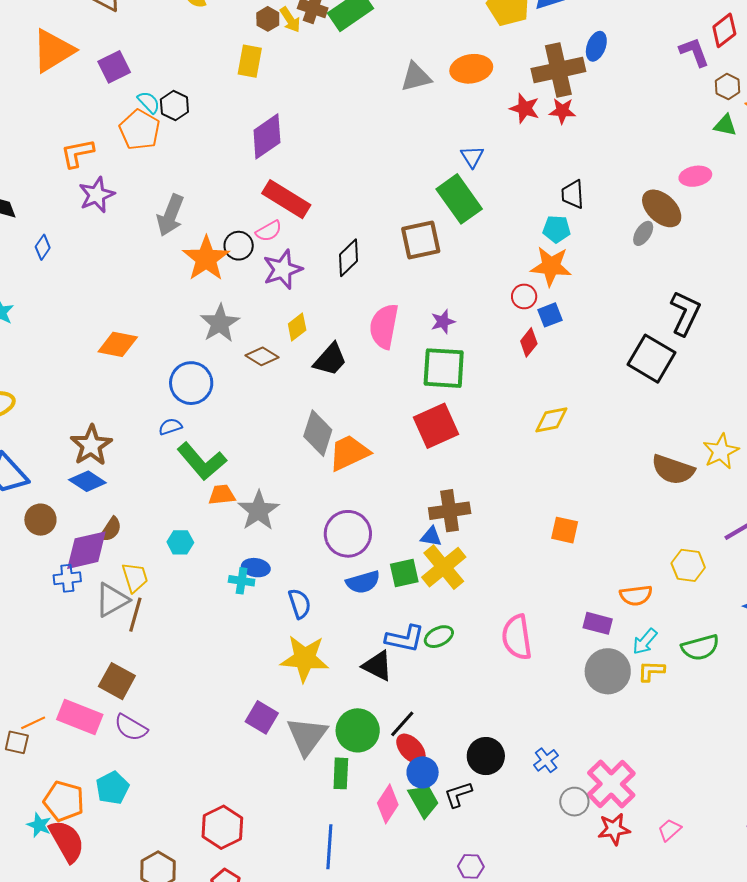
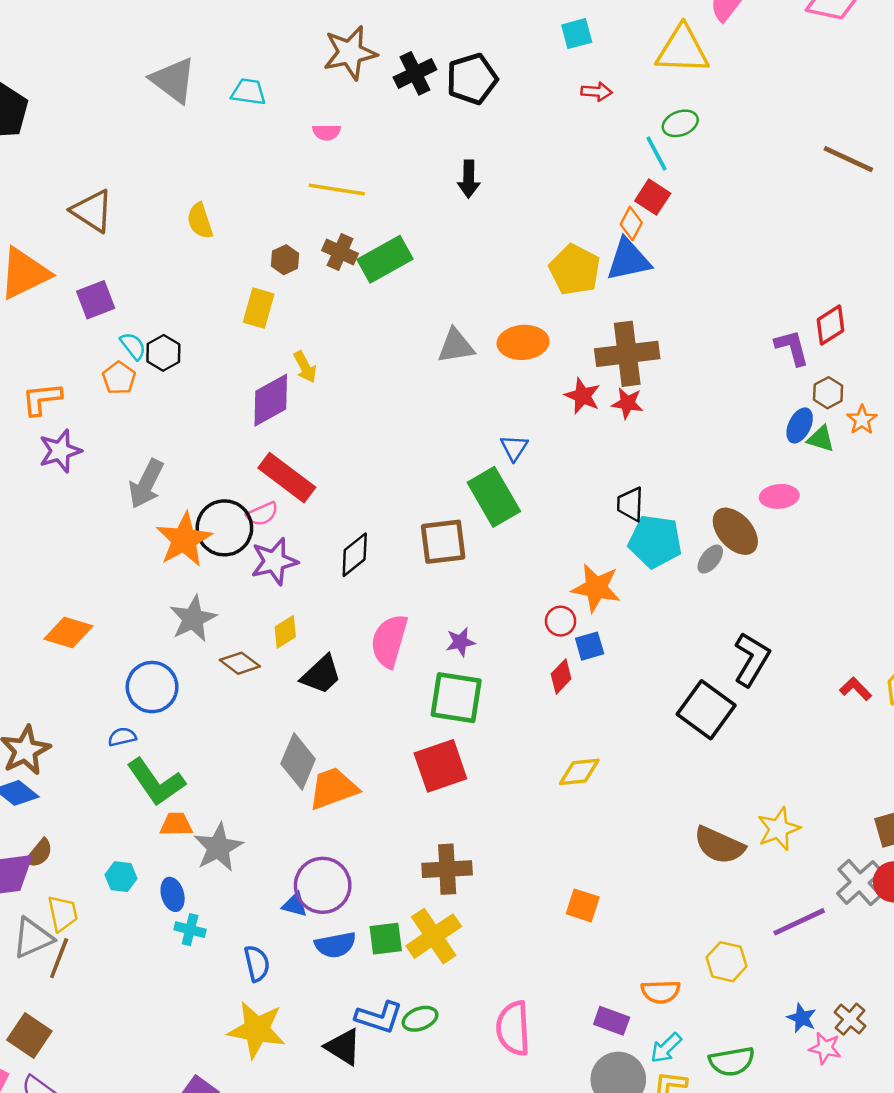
yellow arrow: (290, 20) -> (305, 367), moved
blue ellipse: (596, 46) -> (800, 425), moved
orange pentagon: (140, 130) -> (119, 378), size x0.7
cyan pentagon: (557, 229) -> (655, 541), moved, size x1.6
black circle: (239, 246) -> (224, 528), size x1.6
blue triangle: (431, 537) -> (295, 905), moved
blue ellipse: (256, 568) -> (173, 894), moved, turned 60

